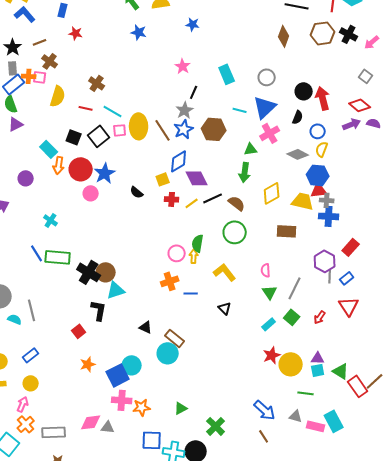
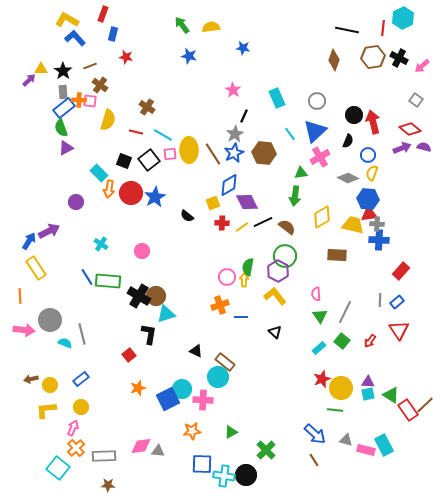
cyan line: (240, 110) -> (290, 134), turned 40
pink circle: (91, 193) -> (142, 251), moved
purple hexagon: (325, 261) -> (278, 271), moved
green line: (306, 393) -> (335, 410), moved
pink cross: (122, 400) -> (203, 400), moved

